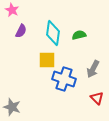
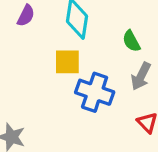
green semicircle: (79, 35) -> (131, 41), moved, turned -104

